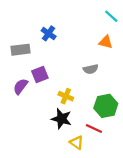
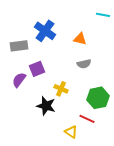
cyan line: (111, 16) -> (103, 15), turned -32
blue cross: (49, 33) -> (45, 31), size x1.5
orange triangle: (106, 42) -> (80, 39), moved
black star: (62, 119) -> (46, 106), moved

